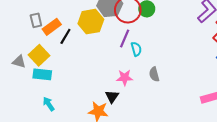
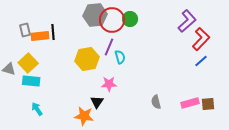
yellow hexagon: (91, 22) -> (87, 59), moved
orange rectangle: (52, 27) -> (40, 36), turned 30
black line: (65, 36) -> (53, 32), moved, turned -35
gray semicircle: (154, 74) -> (156, 102), moved

